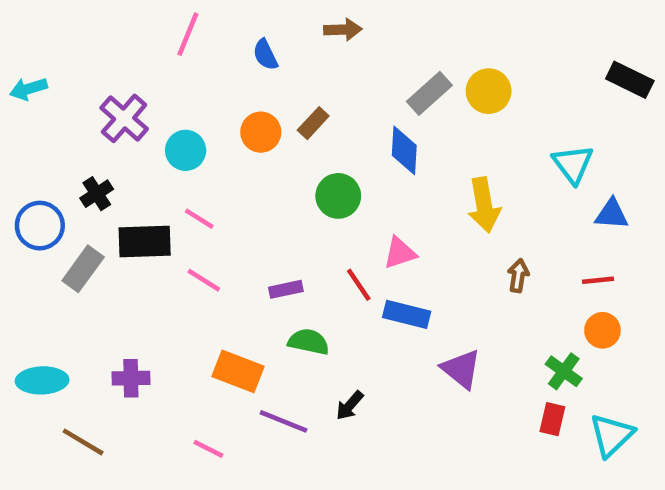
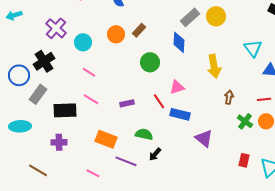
black cross: (97, 194) -> (44, 61), size x1.5
black rectangle: (145, 241) -> (65, 110), moved
green semicircle: (309, 342) -> (144, 134), moved
green cross: (564, 371) -> (245, 121), moved
cyan ellipse: (42, 380) -> (20, 126), moved

